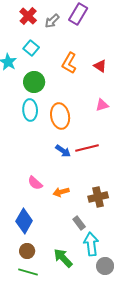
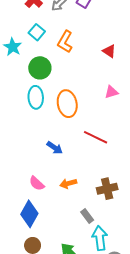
orange L-shape: (69, 63) -> (65, 42), moved
red line: (87, 148) -> (96, 137), turned 40
blue arrow: (63, 151) -> (55, 148), moved
pink semicircle: (35, 183) -> (37, 183), moved

